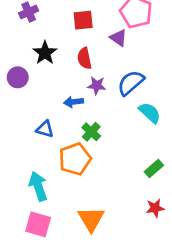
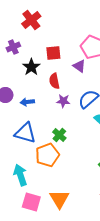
black star: (45, 53) -> (31, 67), moved
blue arrow: (74, 102) -> (27, 102), moved
blue triangle: (45, 129) -> (25, 133), size x1.6
pink square: (38, 224) -> (31, 202), moved

